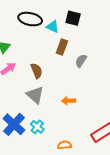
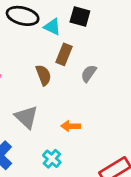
brown semicircle: (36, 71) -> (43, 75), moved
cyan cross: (37, 127) -> (52, 159), moved

